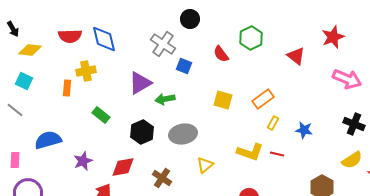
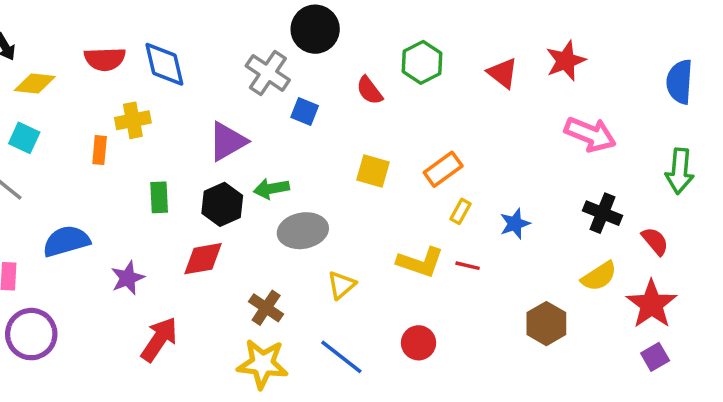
black circle: (190, 19) -> (315, 29), size x1.4
red triangle: (296, 56) -> (503, 73), moved
green arrow: (165, 99) -> (271, 189), moved
green rectangle: (101, 115) -> (159, 197), turned 48
blue star: (304, 130) -> (515, 224), turned -30
black hexagon: (142, 132) -> (222, 204), moved
red diamond: (123, 167) -> (203, 259), moved

